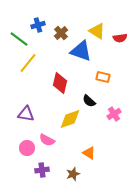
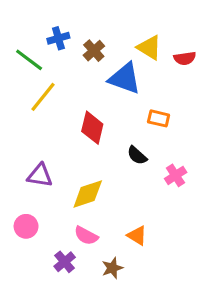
yellow diamond: (70, 119) -> (88, 194), moved
pink semicircle: (47, 140) -> (86, 236), moved
pink circle: (27, 148) -> (26, 226), moved
purple cross: (42, 170) -> (65, 262), turned -32

